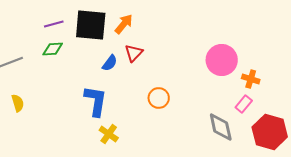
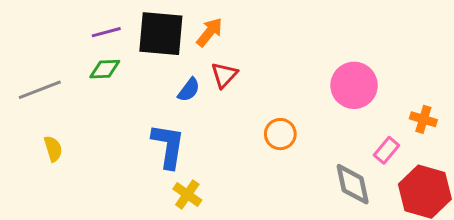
orange cross: (251, 79) -> (423, 119), moved
orange circle: (159, 98) -> (280, 134), moved

